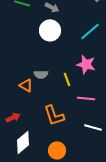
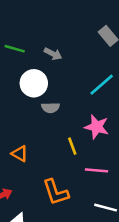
white circle: (50, 30) -> (34, 83), moved
gray semicircle: (41, 74) -> (50, 108), moved

